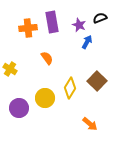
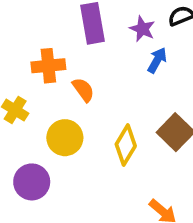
orange cross: (28, 28) -> (48, 66), moved
yellow circle: (45, 98) -> (65, 138), moved

